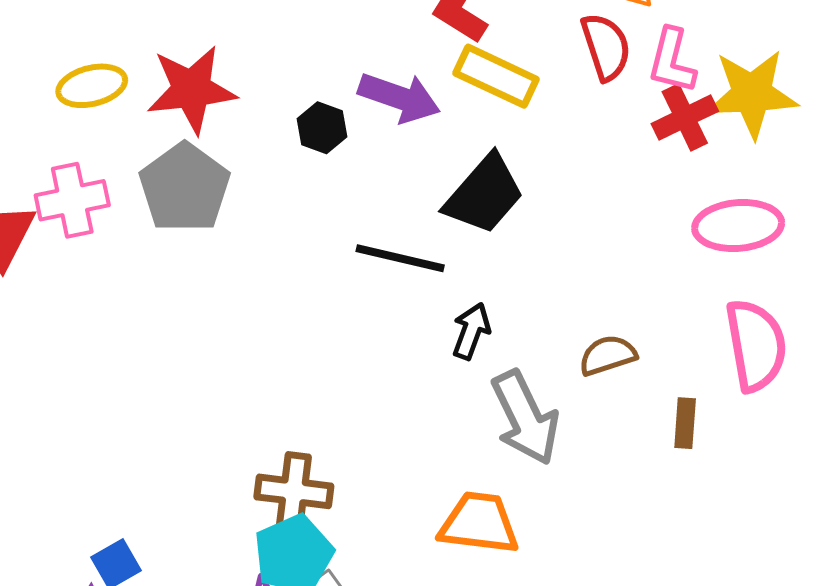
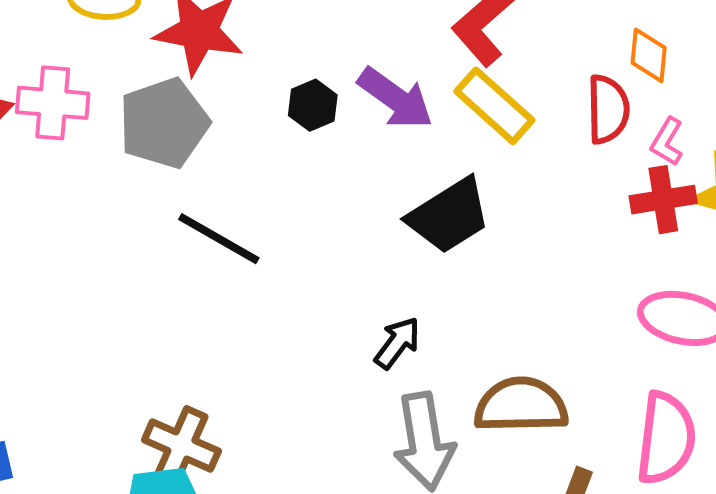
pink L-shape: (672, 61) -> (667, 142), size x0.7
black line: (400, 258) -> (219, 239), moved
brown semicircle: (608, 355) -> (521, 405), size x1.6

